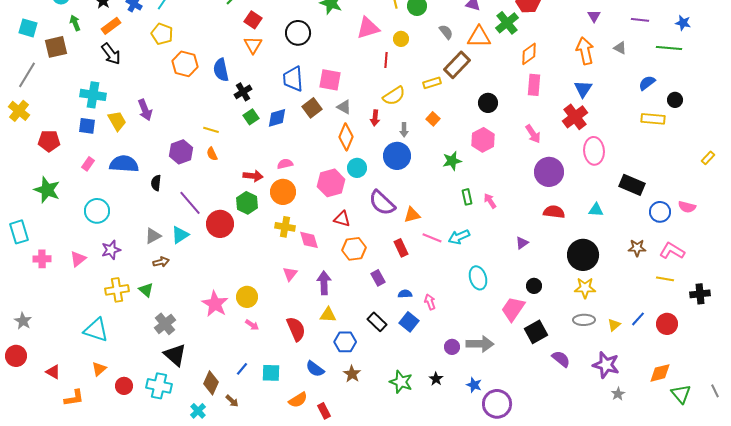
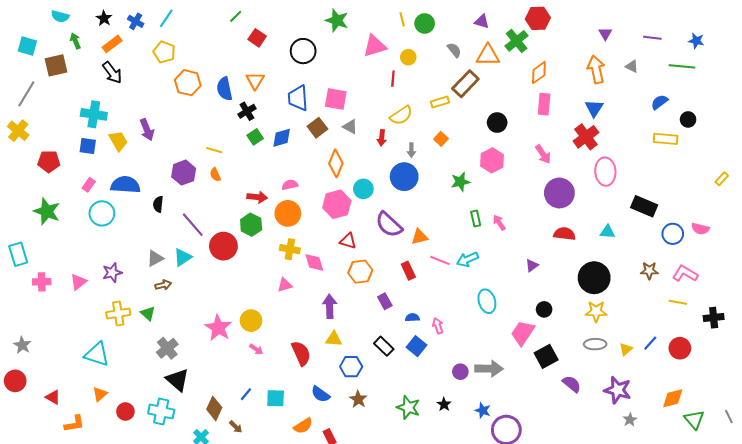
orange triangle: (253, 45) -> (255, 81), moved
orange diamond: (346, 137) -> (336, 163), moved
cyan circle: (97, 211) -> (102, 213), moved
pink triangle: (290, 274) -> (285, 285), moved, turned 35

